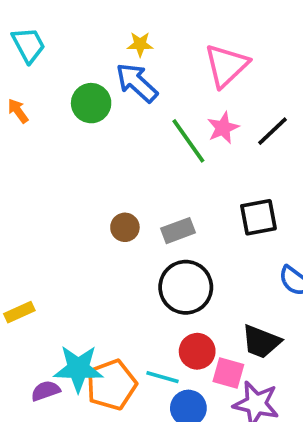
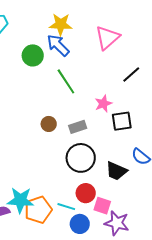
yellow star: (140, 44) -> (61, 24), size x1.6
pink star: (223, 128) -> (103, 104), moved
green line: (188, 141) -> (66, 81), moved
black trapezoid: (261, 342) -> (116, 171), moved

